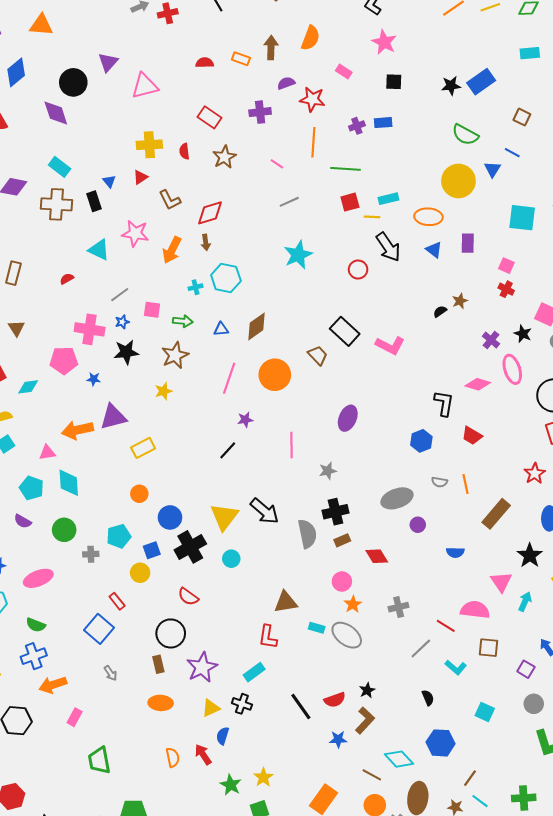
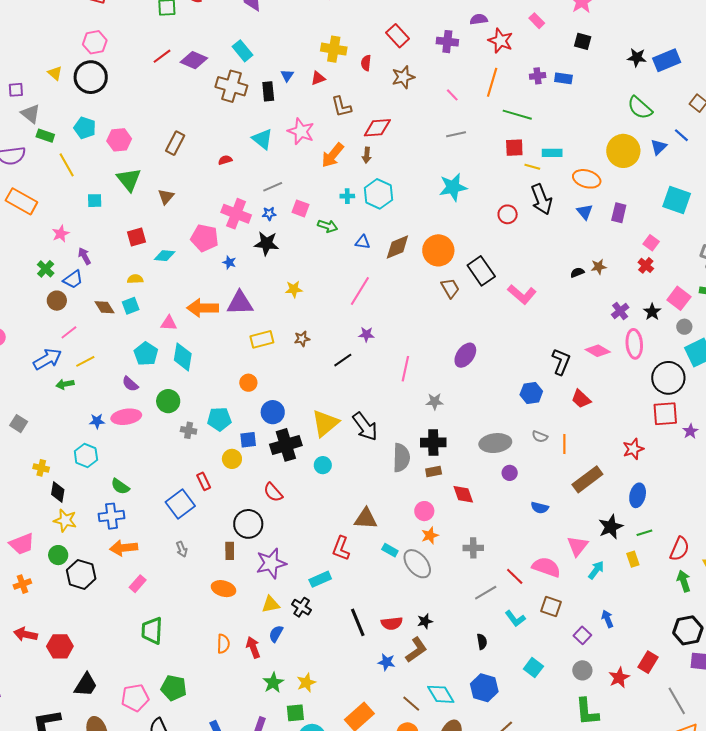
brown star: (175, 355) -> (302, 339), moved, size x0.6
orange circle: (275, 375) -> (438, 250), moved
pink ellipse: (38, 578) -> (126, 417), moved

